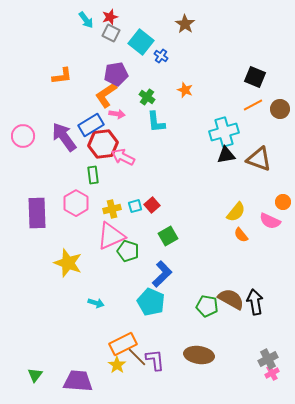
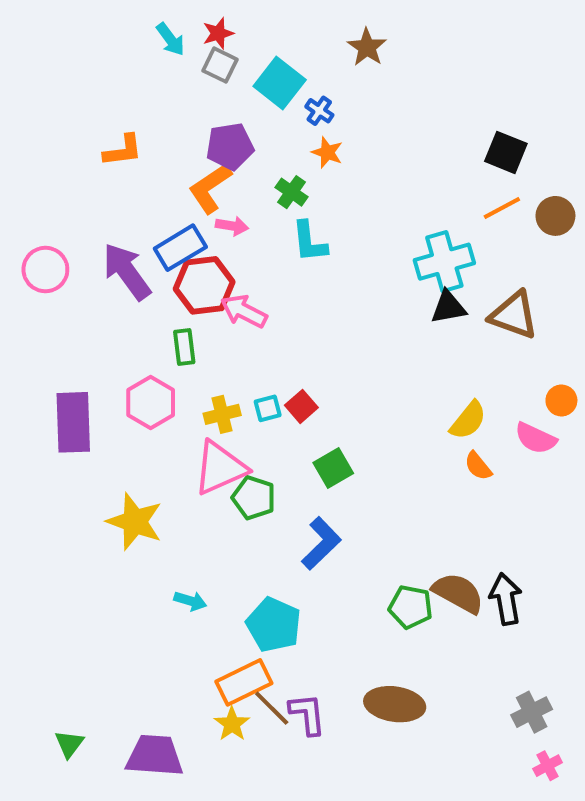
orange star: (185, 90) -> (327, 152), moved
cyan pentagon: (151, 302) -> (274, 625), moved
pink cross: (272, 373) -> (548, 766), moved

